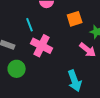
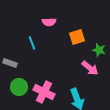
pink cross: (42, 46) -> (44, 92), moved

